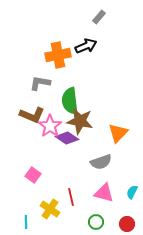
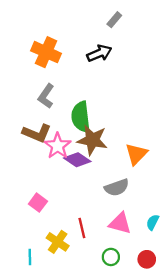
orange cross: (58, 55) -> (46, 52), moved, turned 35
gray L-shape: (40, 83) -> (46, 96), turned -65

